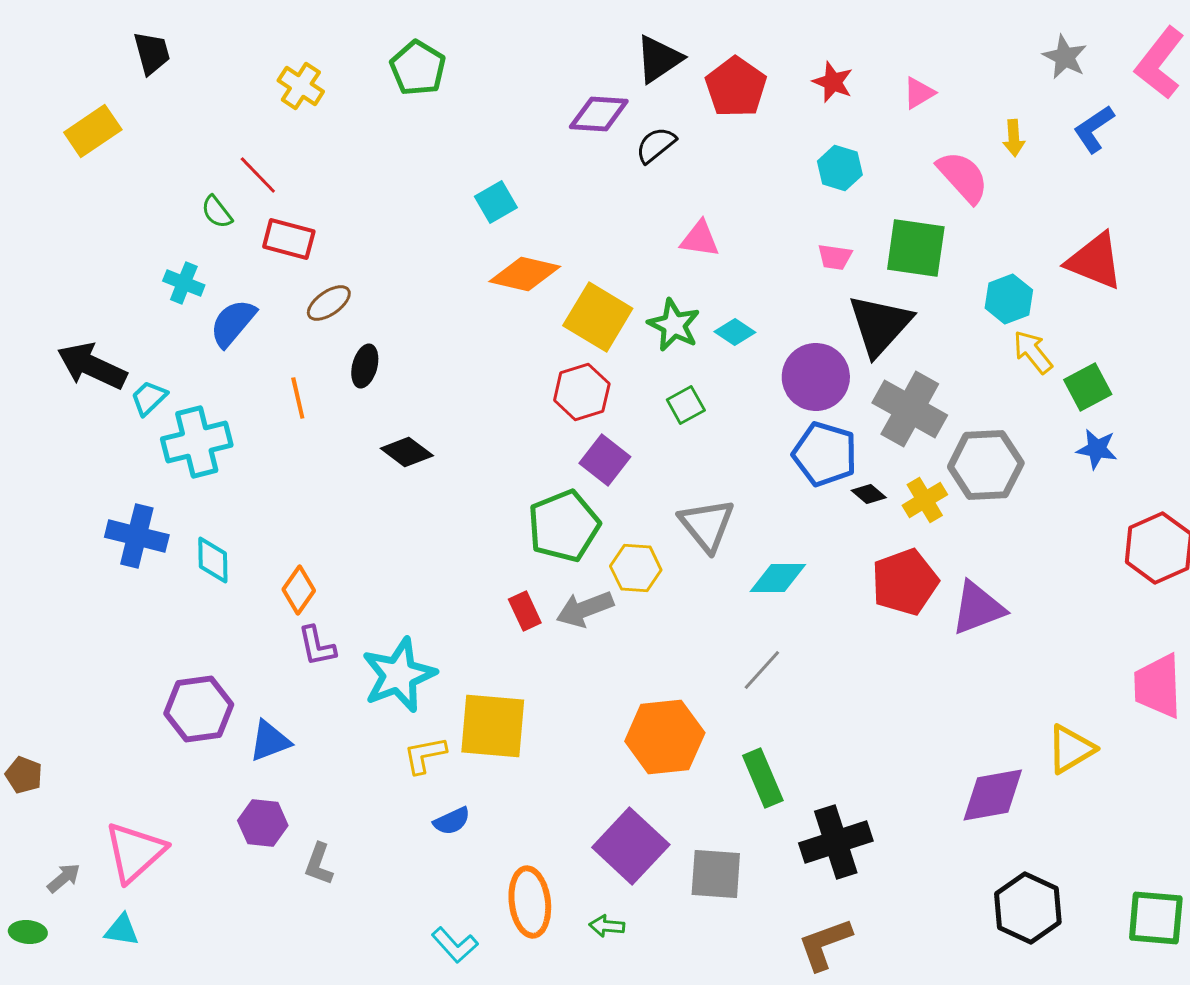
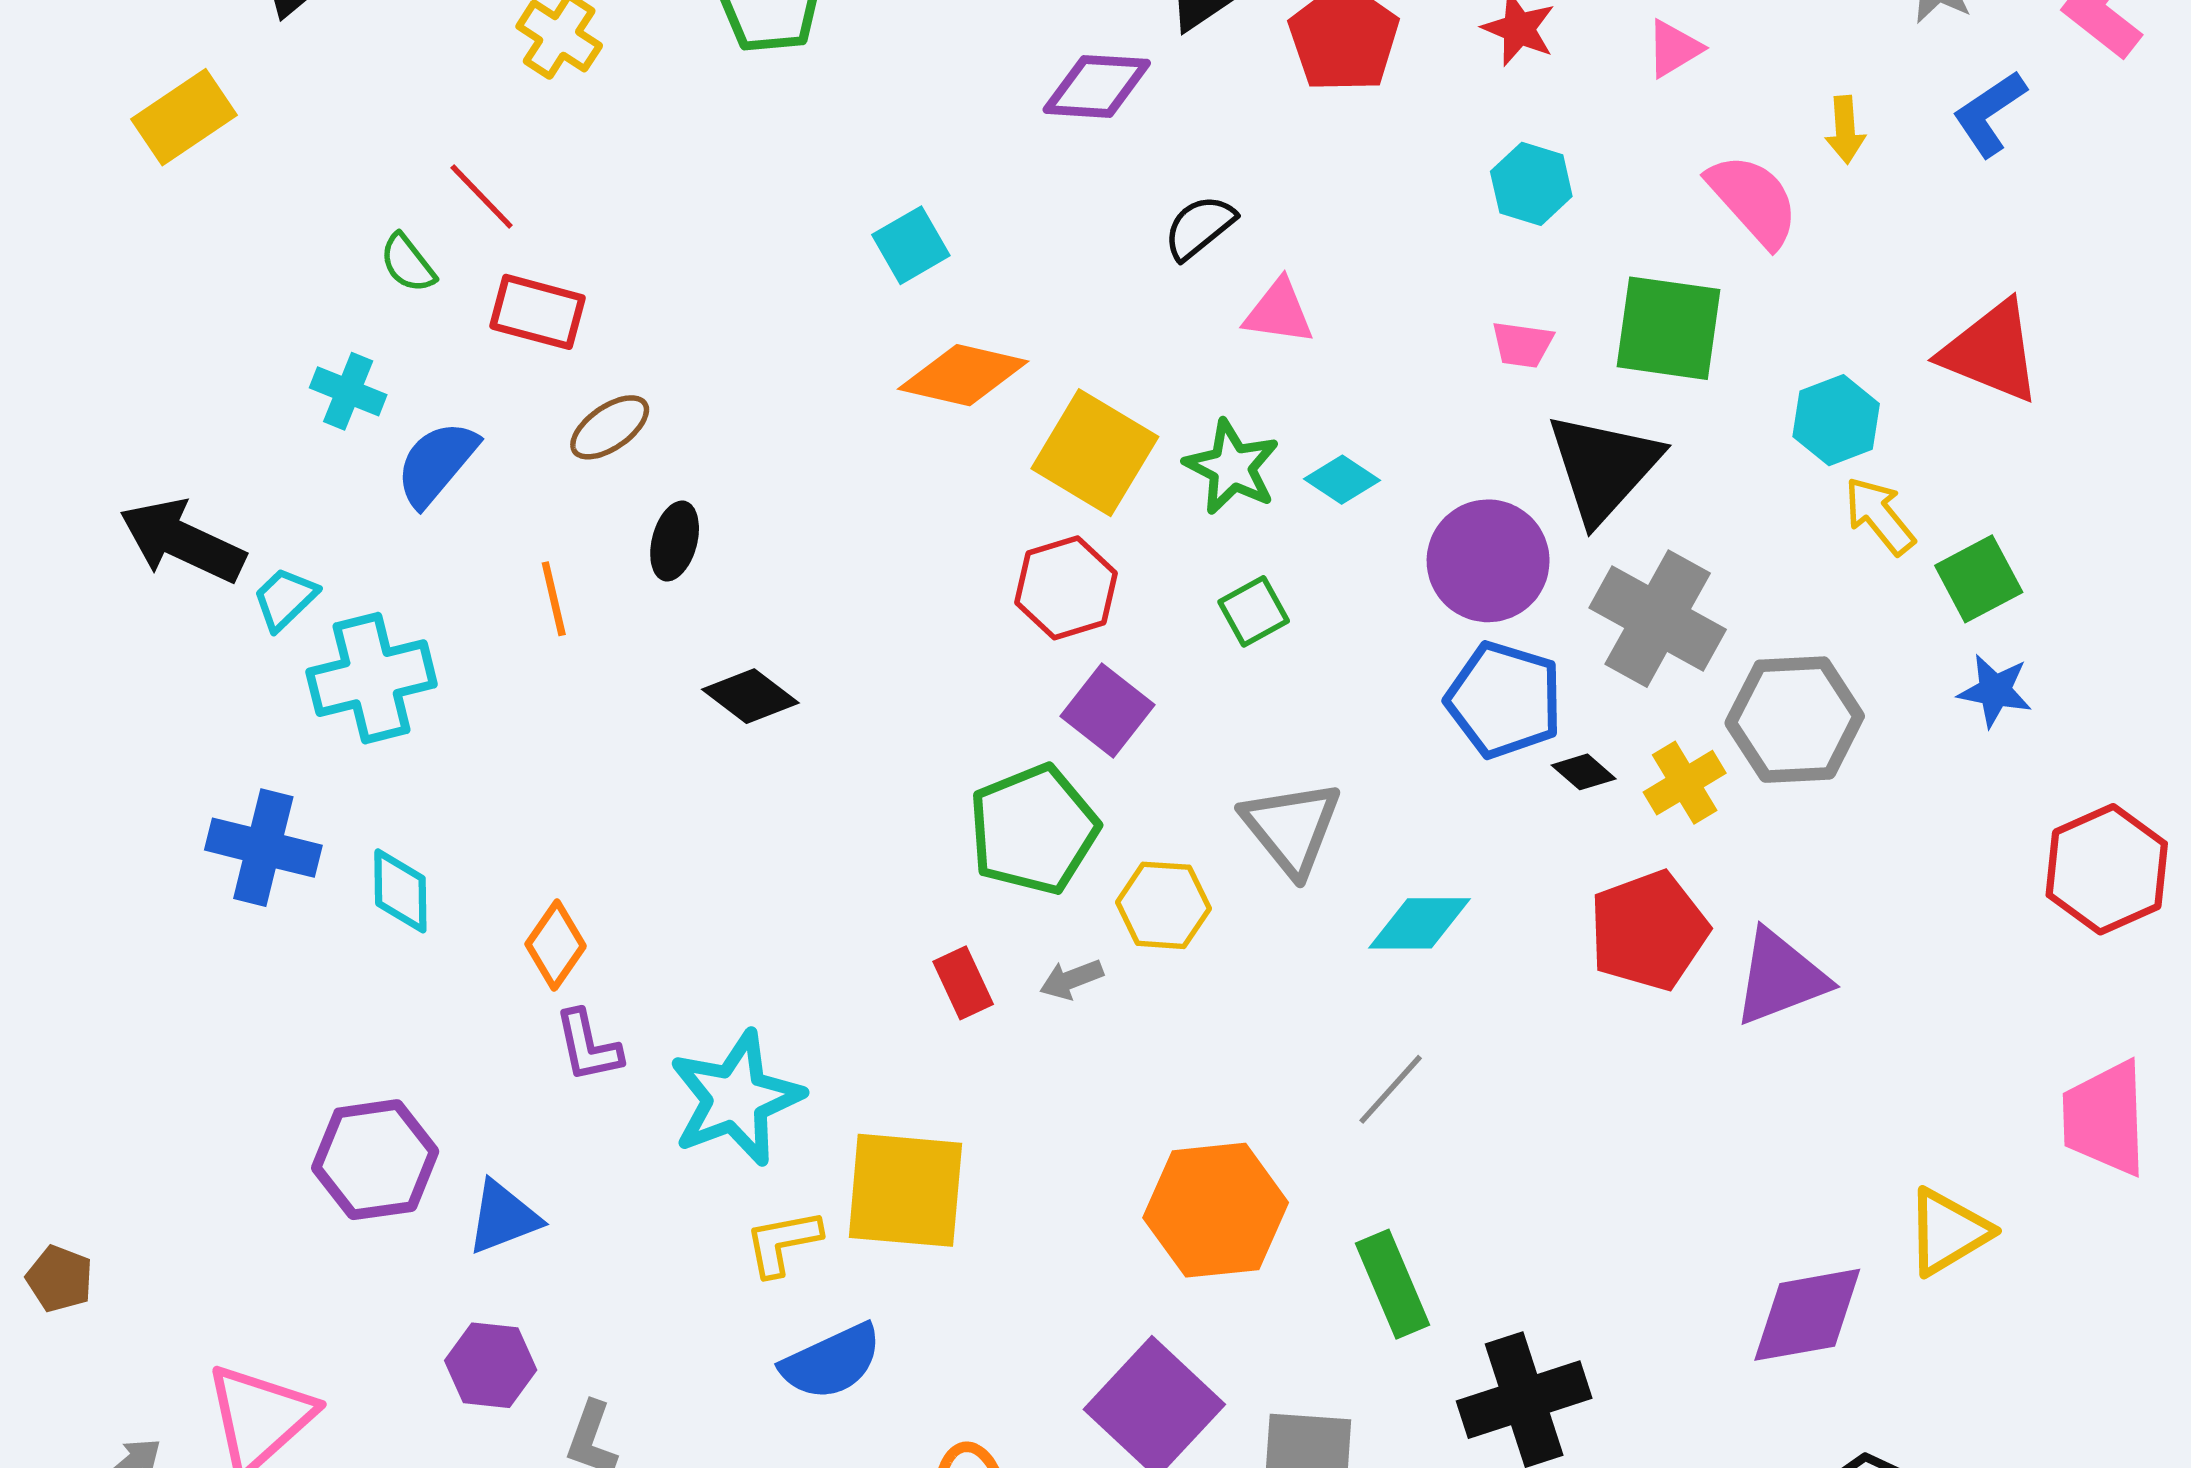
black semicircle: (656, 145) -> (1199, 227), moved
gray arrow: (585, 609) -> (1071, 979), size x0.6
blue semicircle: (452, 821) -> (832, 1362), size x1.5

